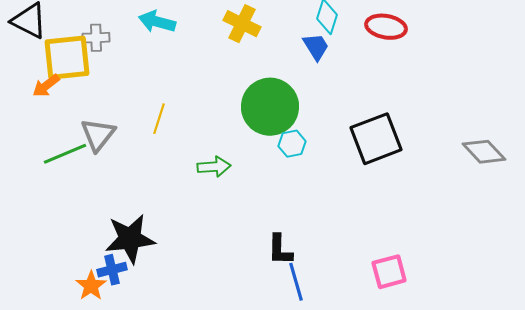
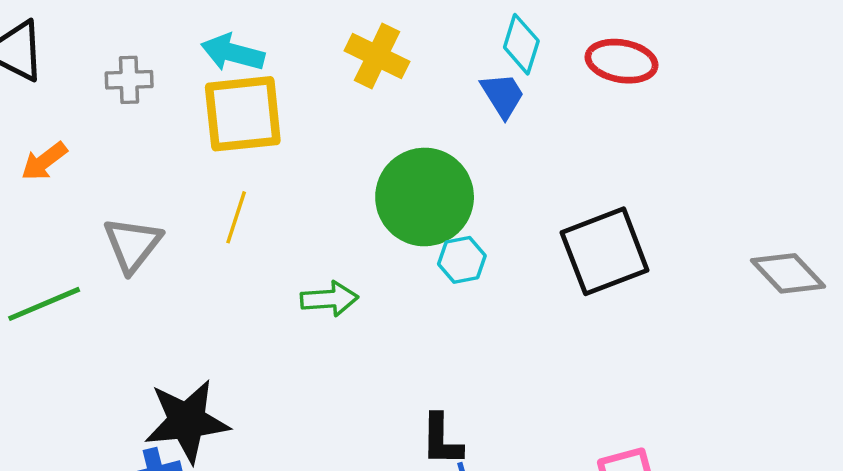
yellow square: (67, 58) -> (243, 114), moved
green line: (65, 154) -> (44, 304), moved

